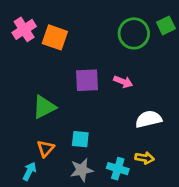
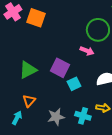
green circle: (134, 33) -> (98, 30), moved
purple square: (87, 80) -> (60, 68), moved, turned 30
cyan square: (80, 139) -> (74, 84), moved, turned -32

